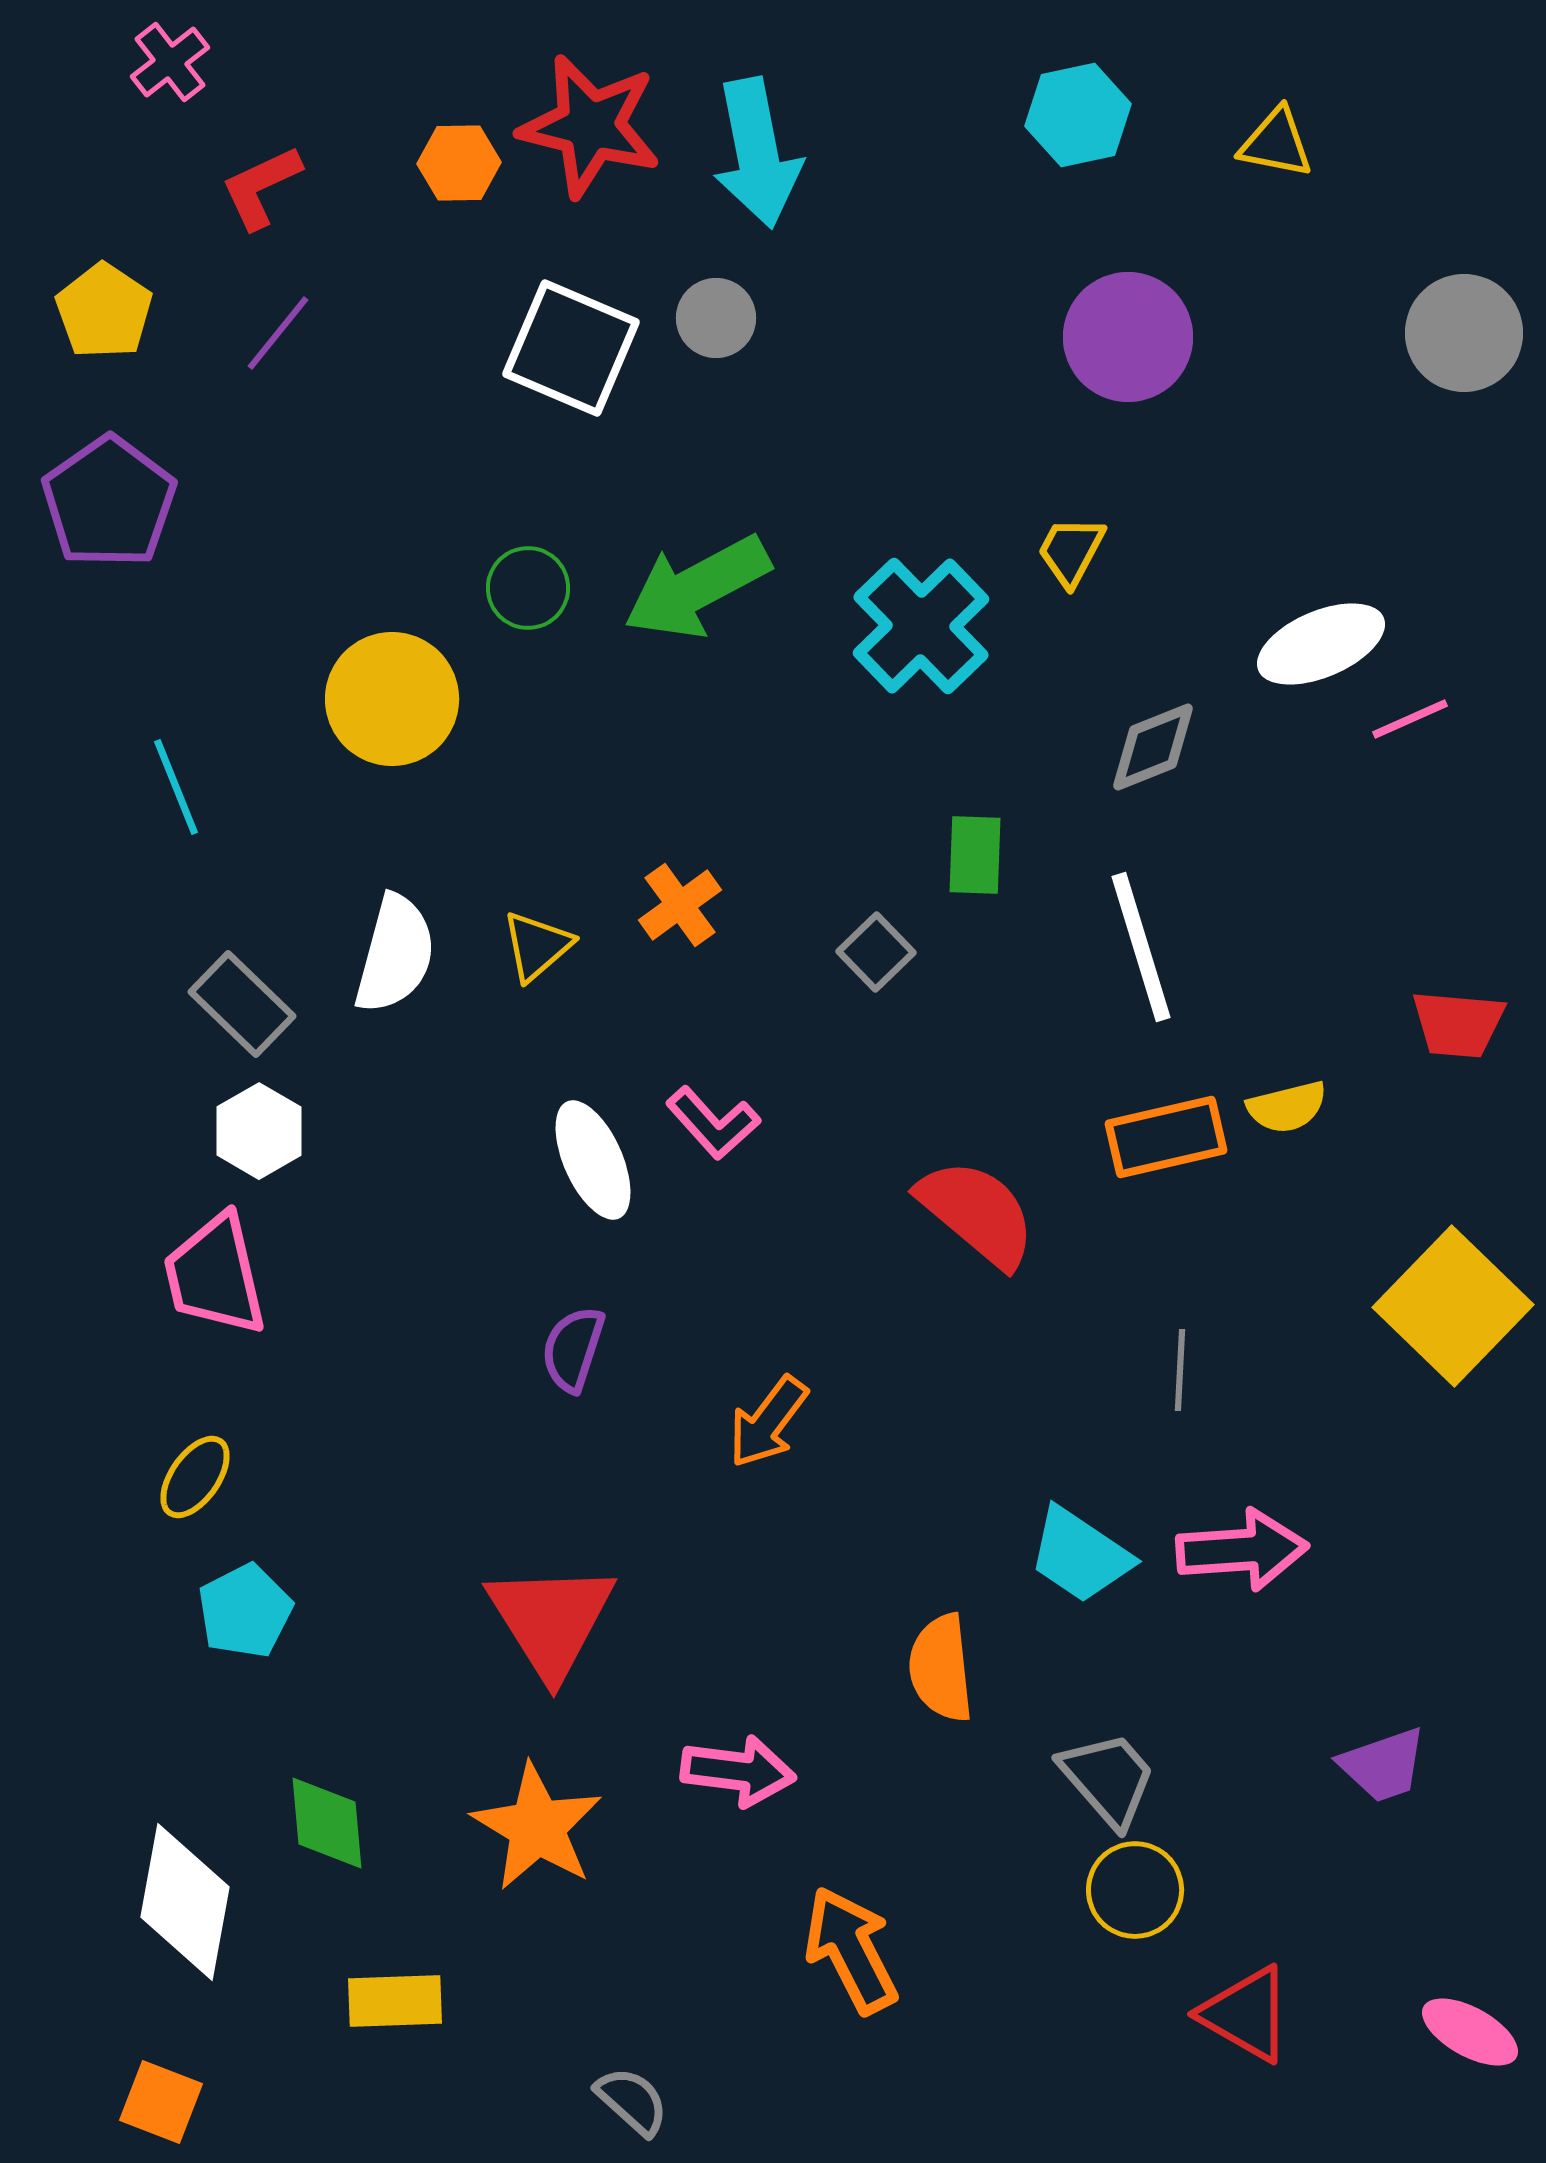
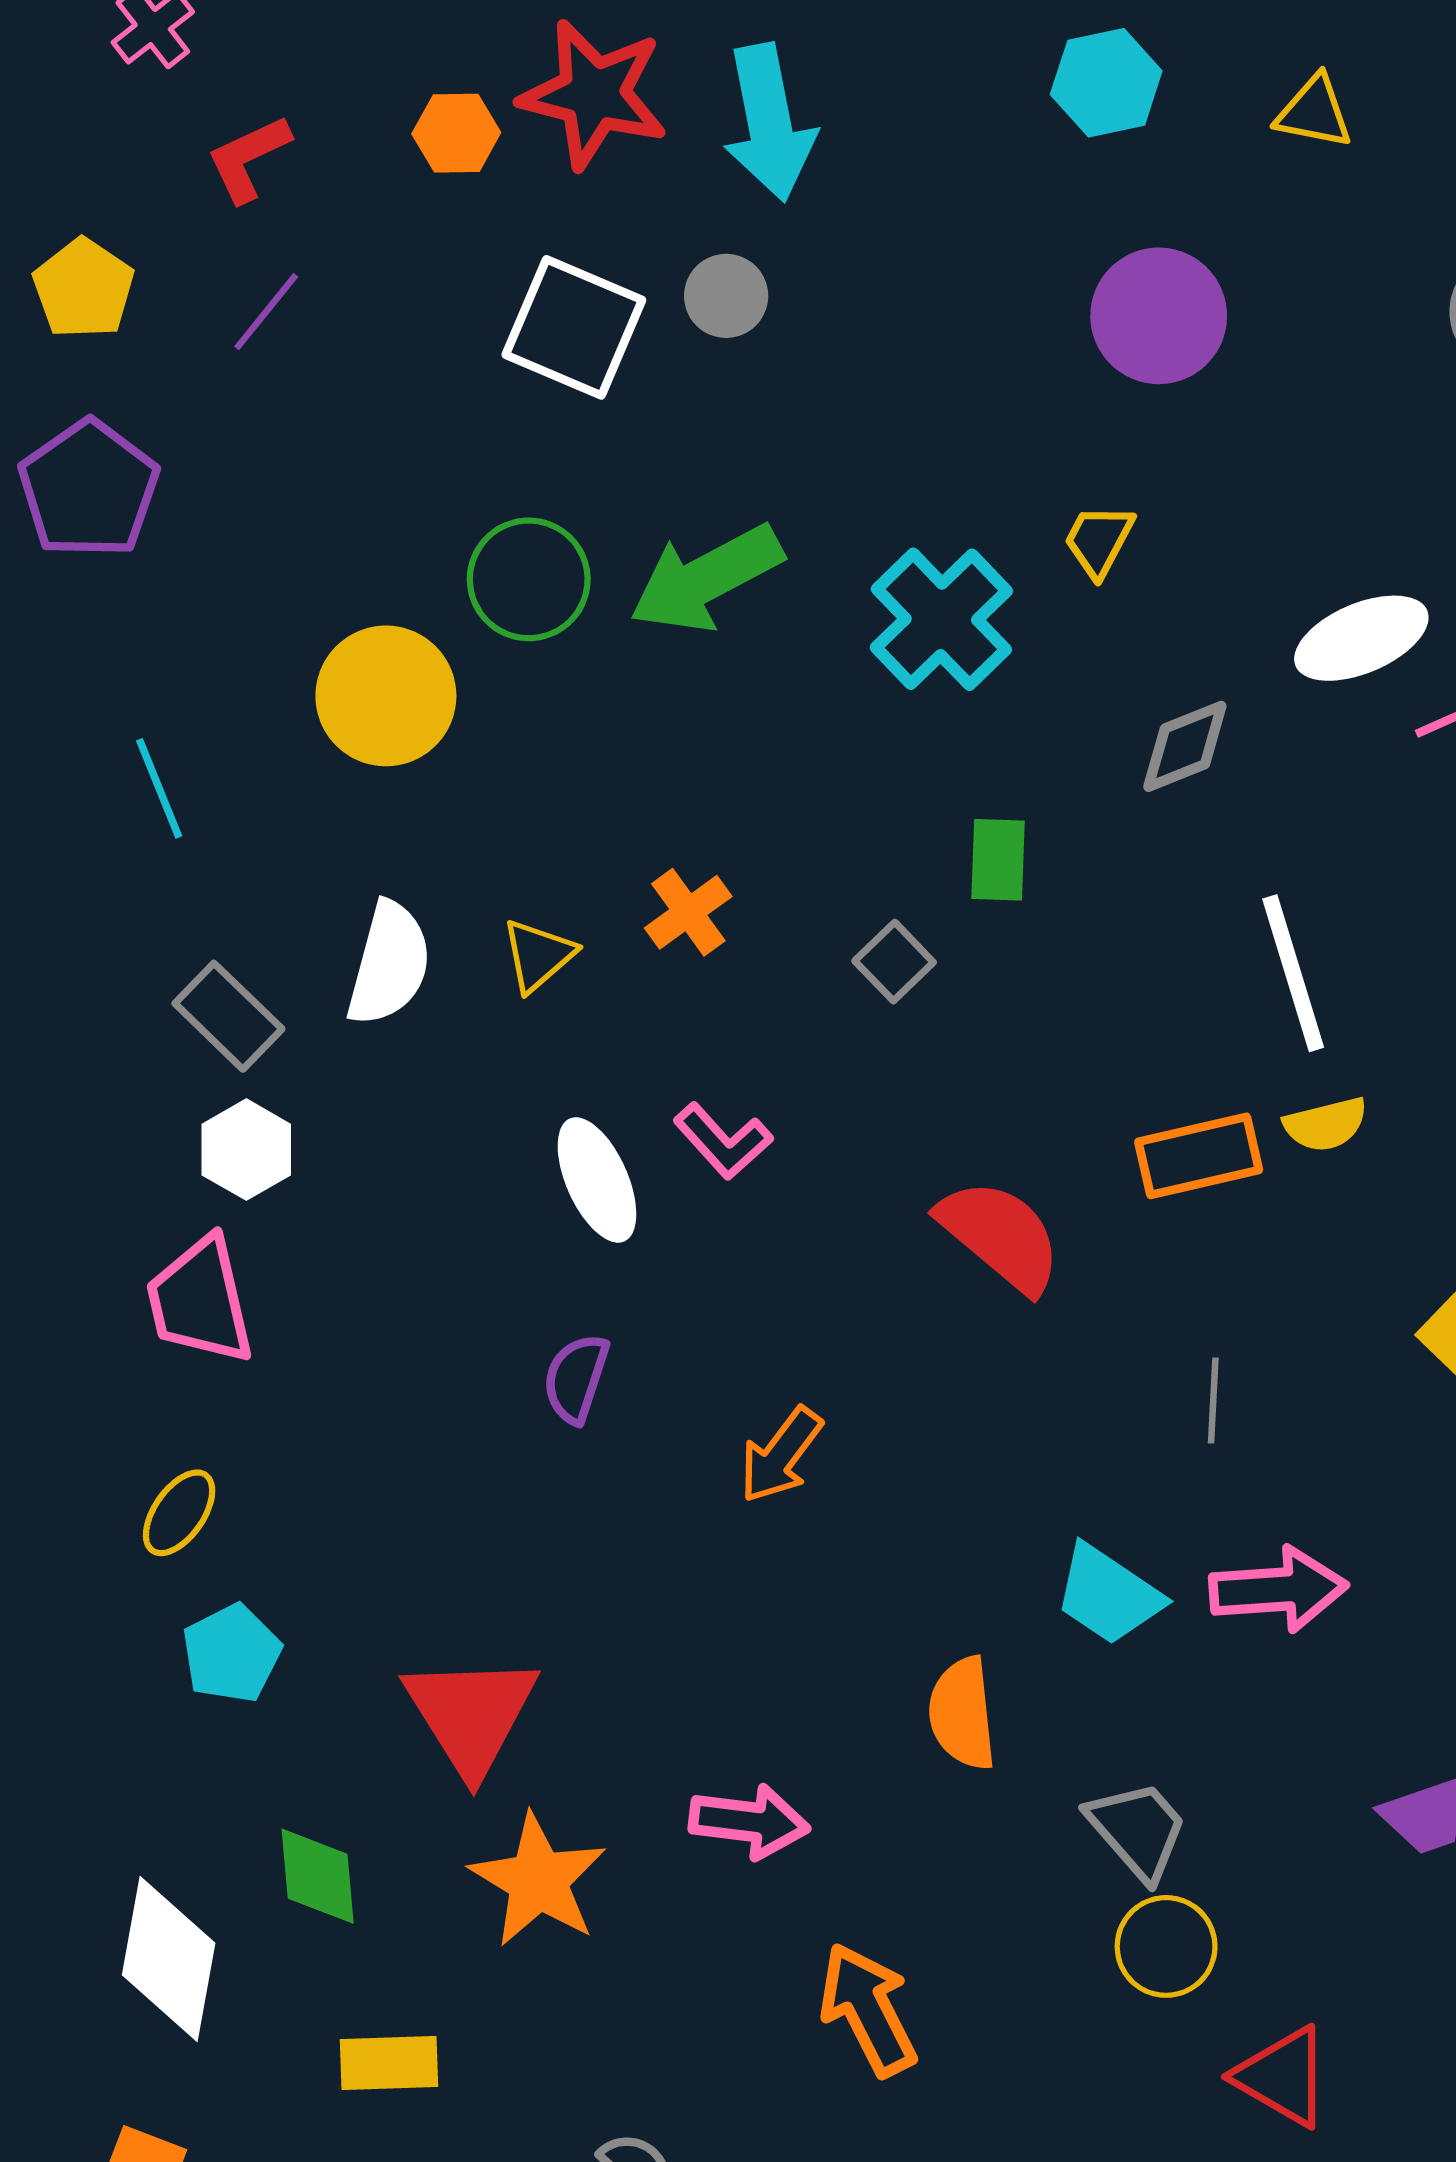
green circle: (528, 588) -> (529, 579), size x1.4
white line: (1141, 947) -> (1293, 973), moved
red triangle: (551, 1620) -> (471, 1714), moved

